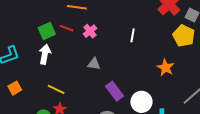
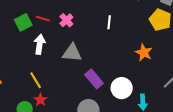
white arrow: (45, 54) -> (40, 44), moved
gray triangle: (94, 64) -> (72, 53), size x1.5
yellow line: (56, 89) -> (36, 80), turned 36

